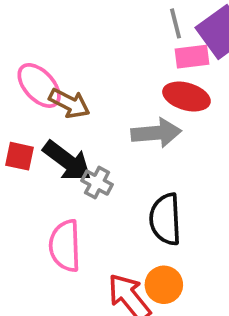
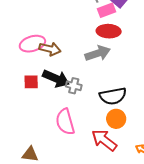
pink ellipse: (39, 85) -> (32, 44), turned -50
black semicircle: (165, 219) -> (113, 96), turned -84
orange circle: (164, 285) -> (116, 119), moved

